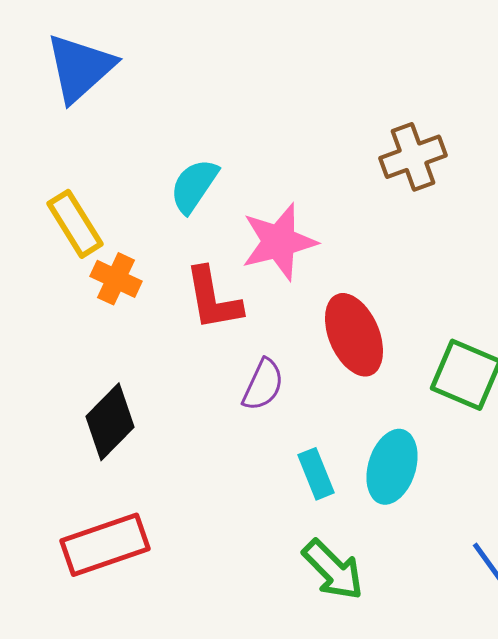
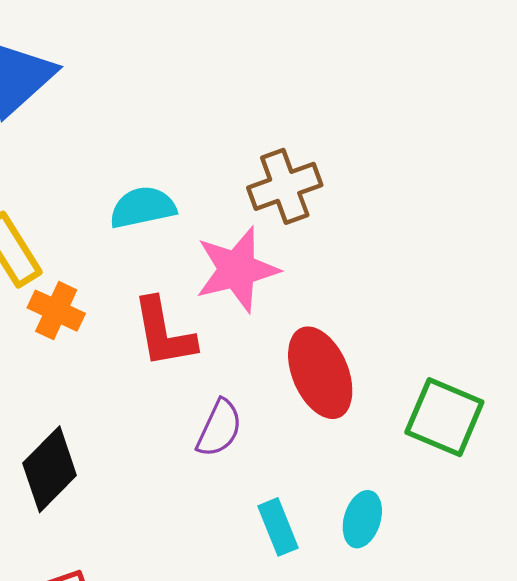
brown cross: (413, 157) -> (285, 186), moved
cyan semicircle: (194, 186) -> (143, 207), turned 44
cyan ellipse: (392, 467) -> (362, 519), size x0.7

